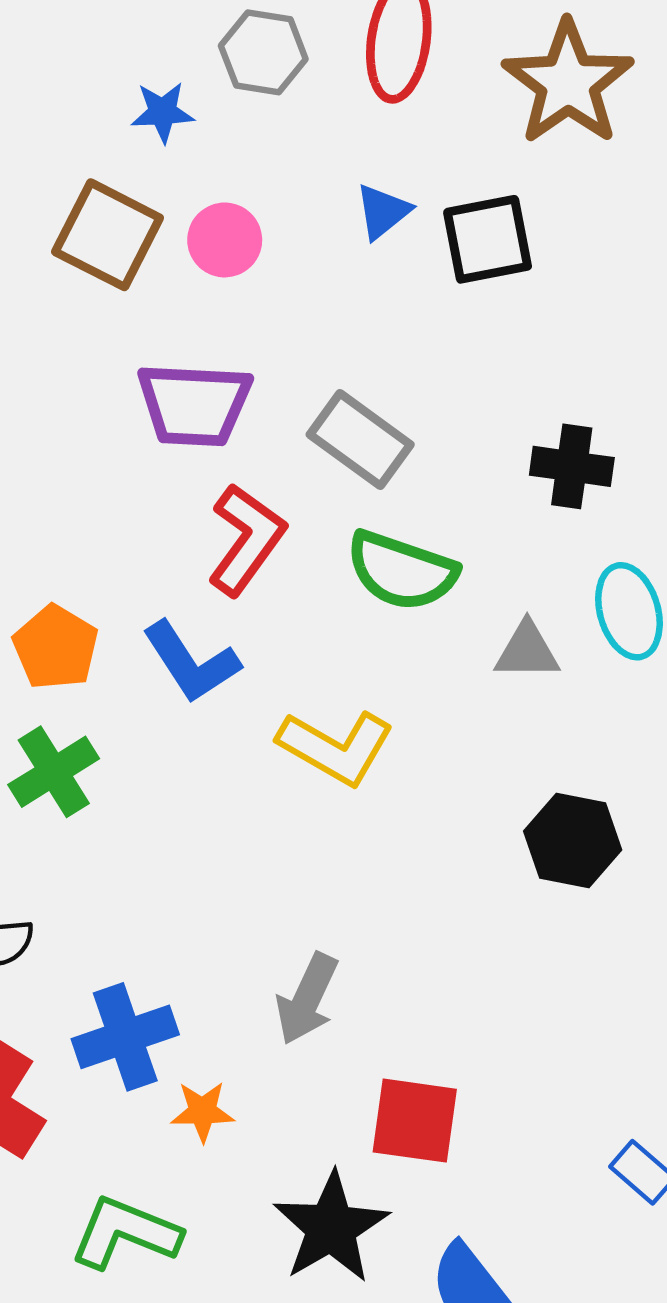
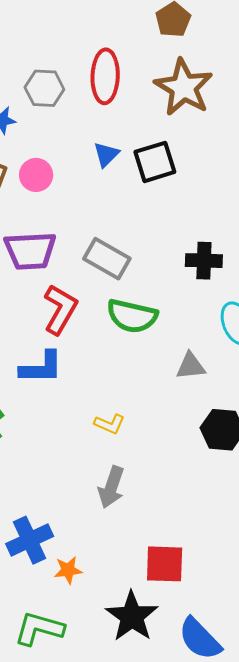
gray triangle: (527, 651) -> (191, 366), moved
blue L-shape: (191, 662) -> (41, 367), turned -51
yellow L-shape: (336, 747) -> (110, 424), moved, size x0.6
gray arrow: (307, 999) -> (111, 487), moved

